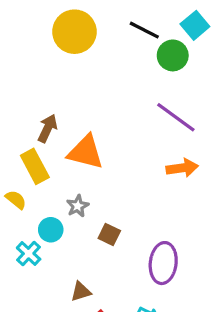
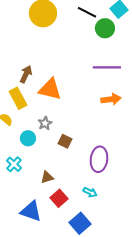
purple line: (176, 117) -> (107, 67), turned -36
cyan cross: (29, 254) -> (14, 164), moved

